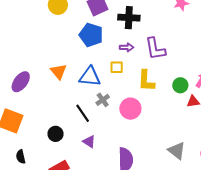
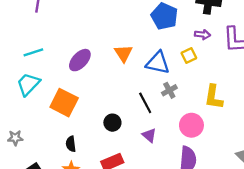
yellow square: (117, 67) -> (189, 56), turned -32
yellow L-shape: (146, 81) -> (214, 97), moved
pink circle: (130, 109) -> (191, 125), moved

